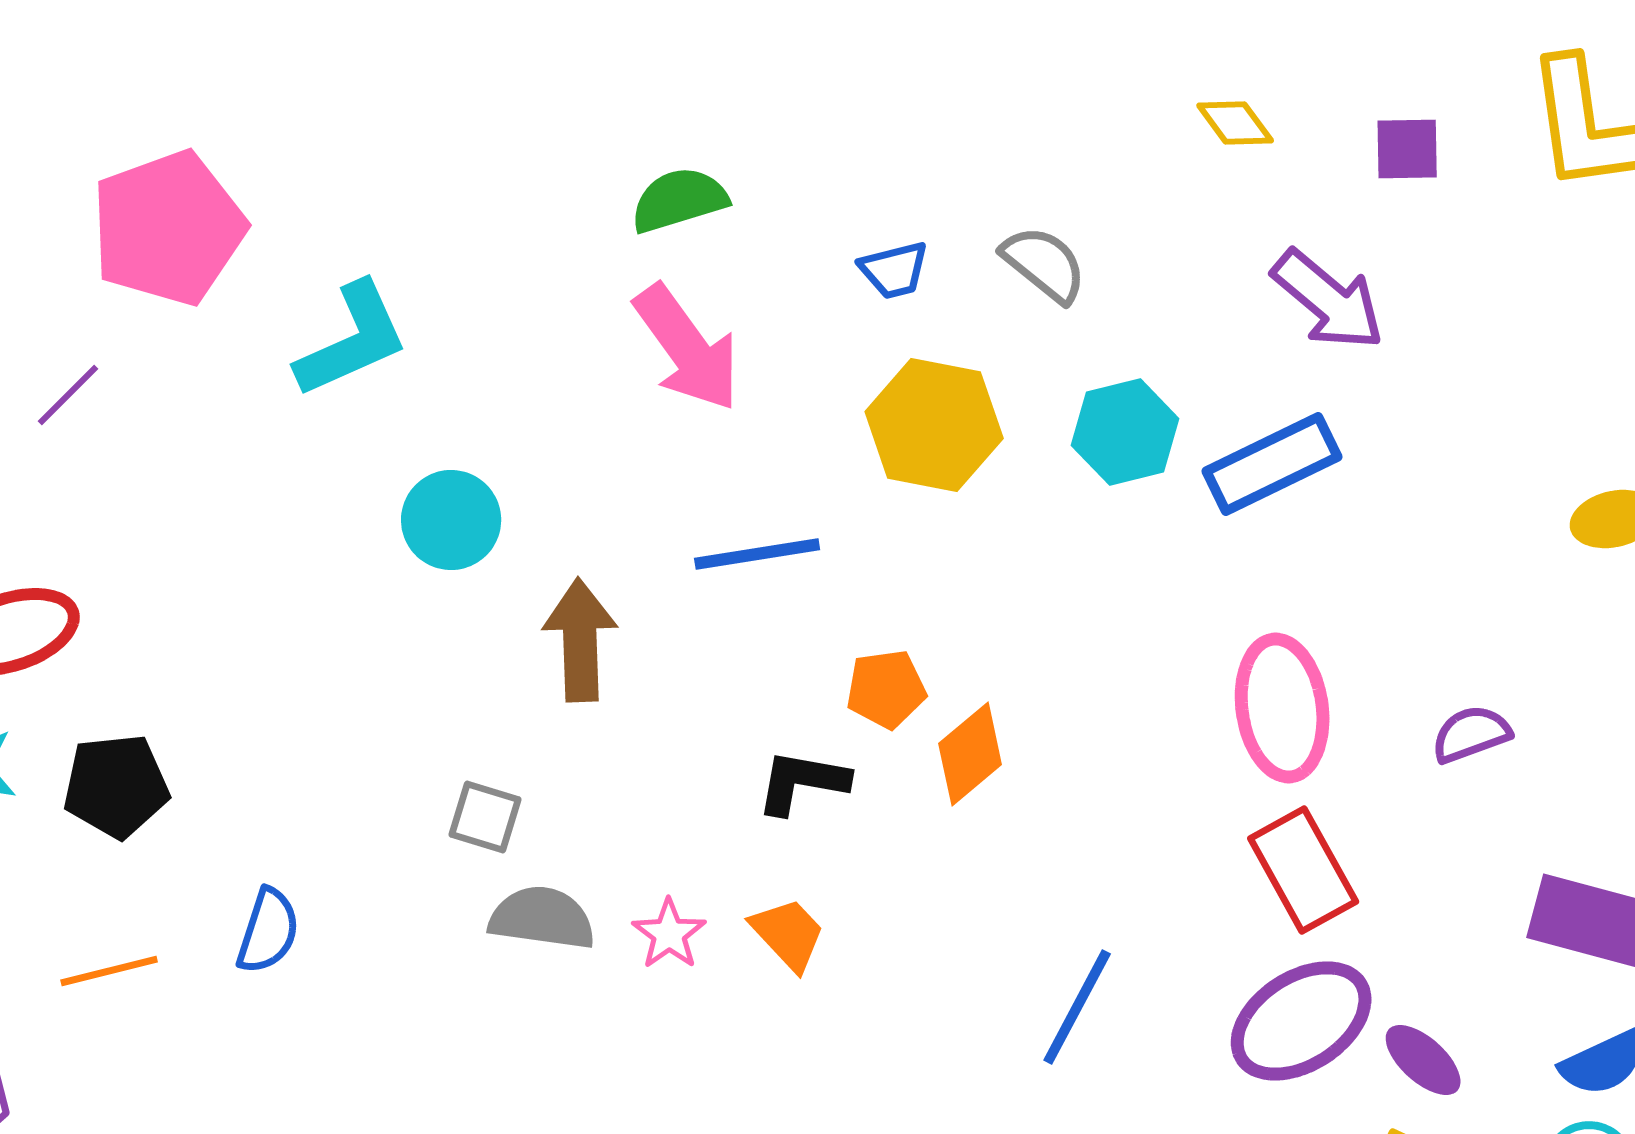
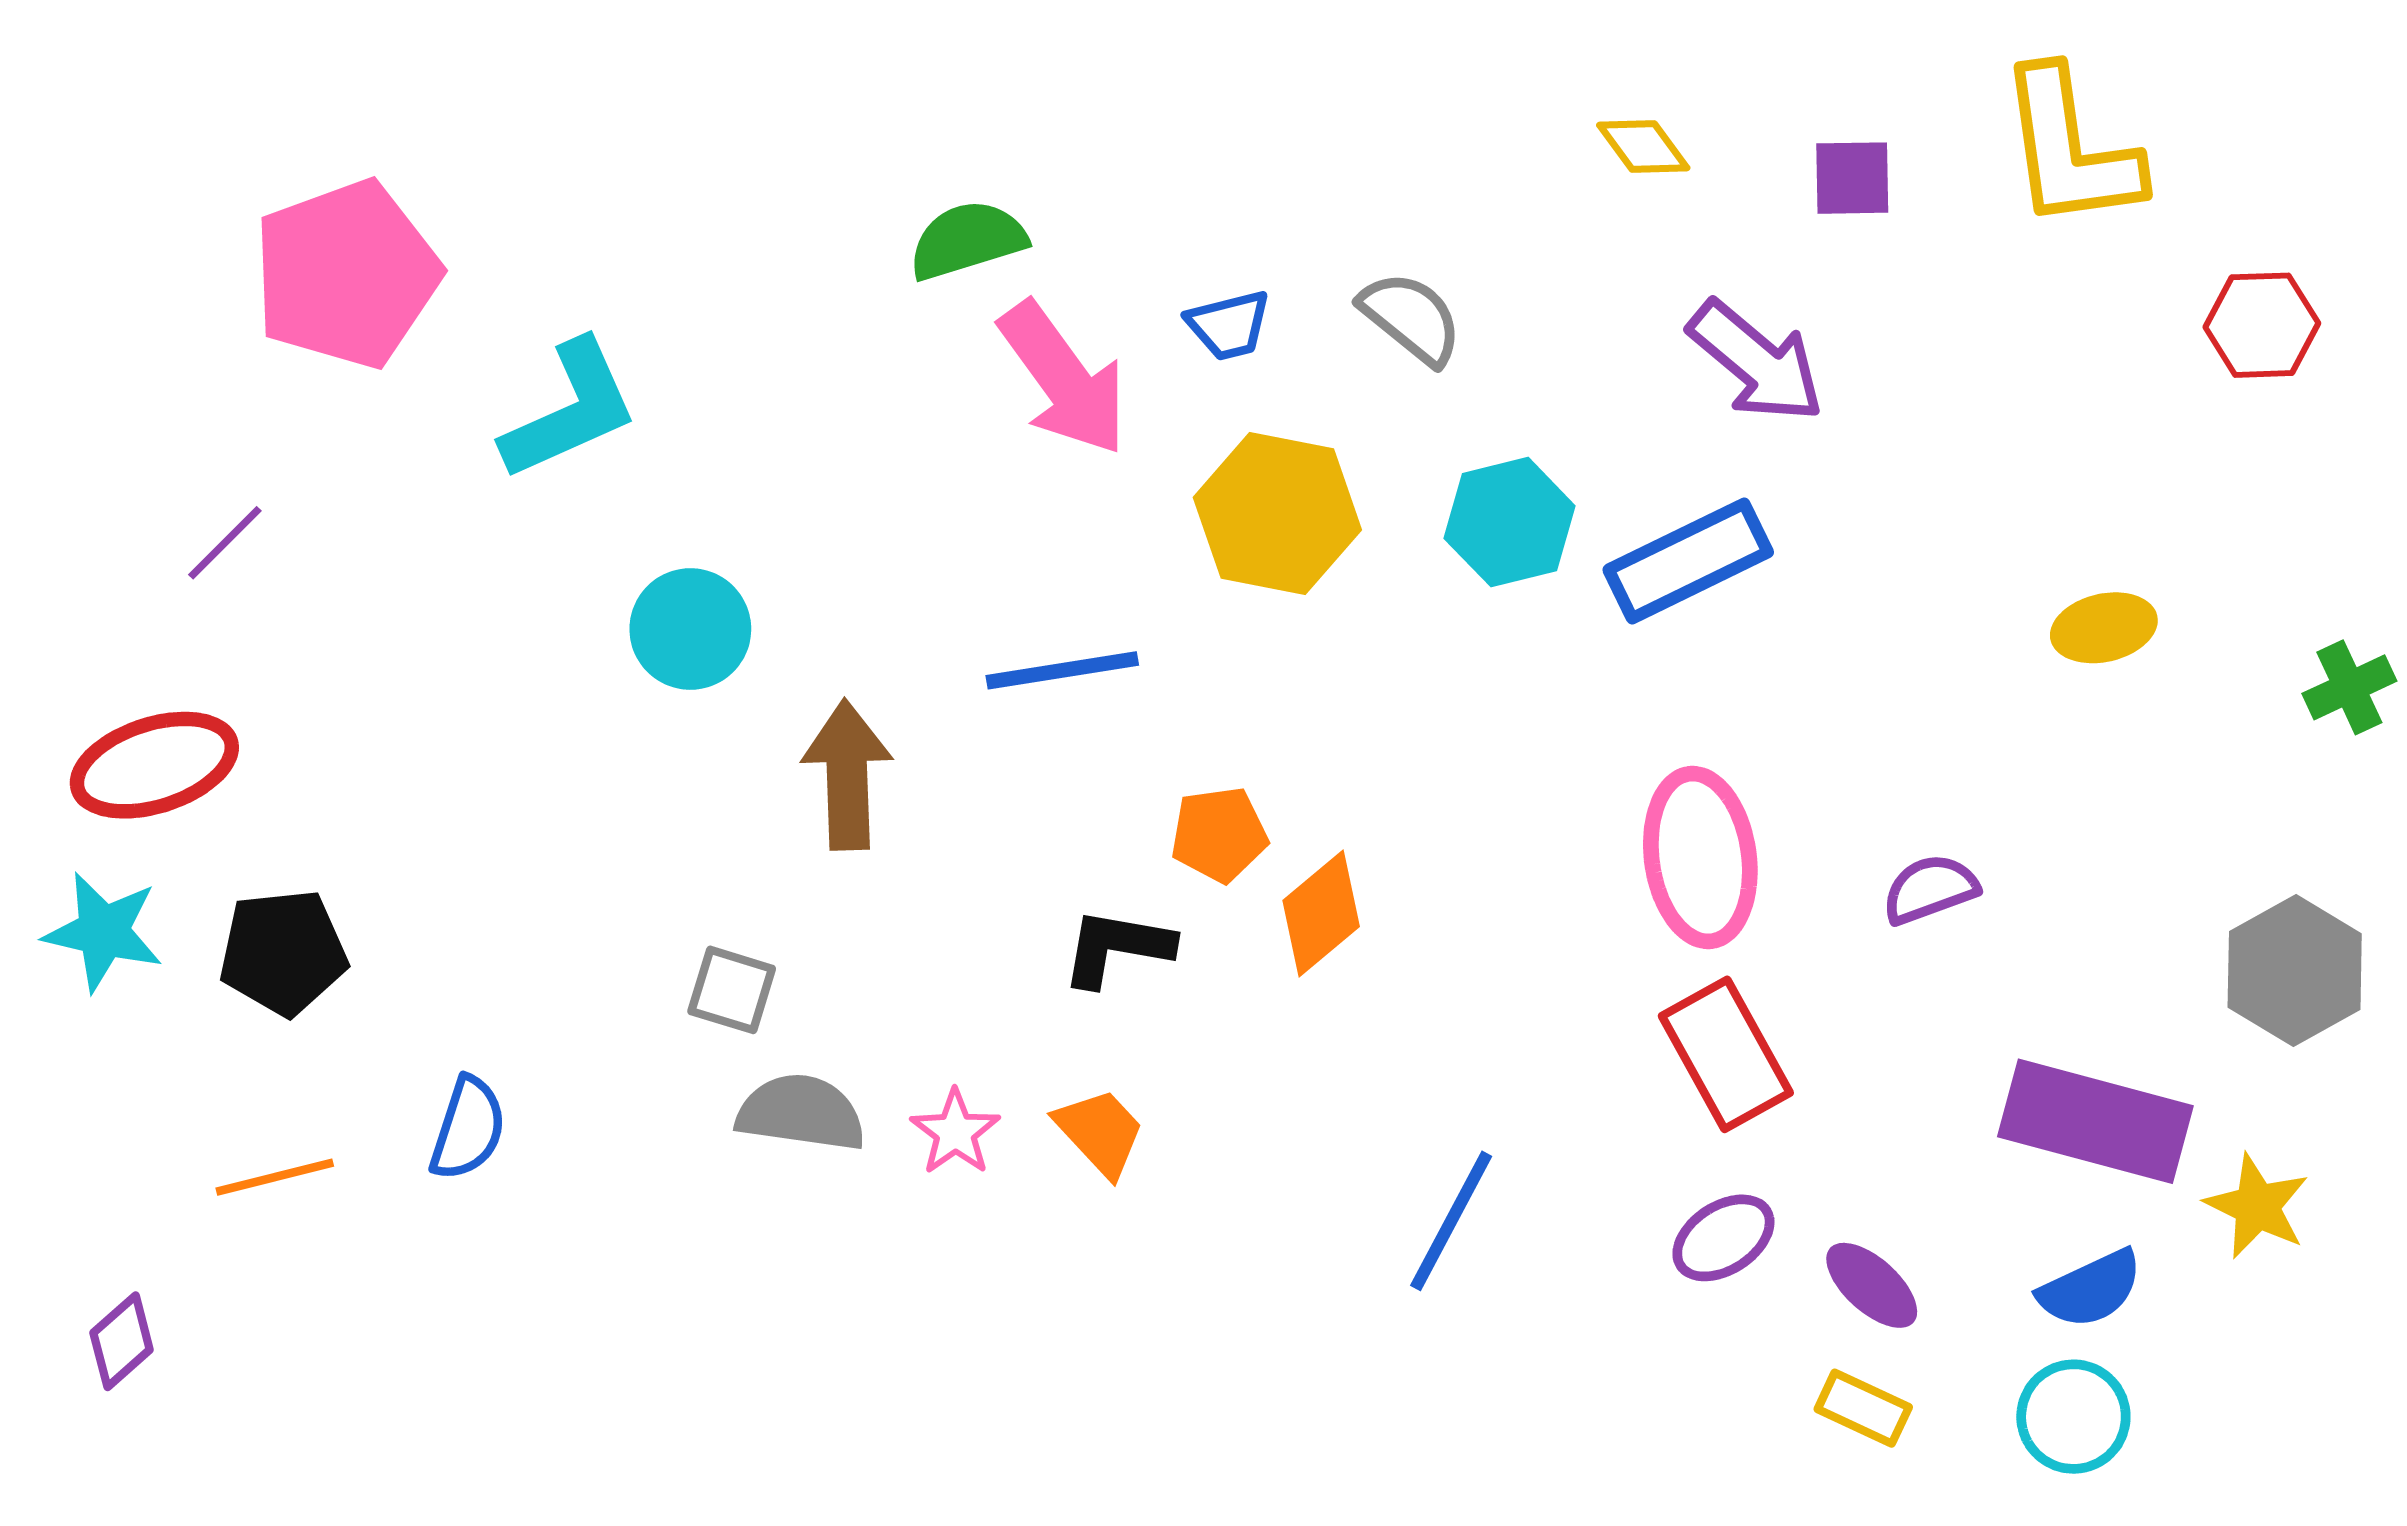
pink arrow: (687, 348) -> (1063, 379), moved
purple line: (68, 395) -> (225, 543), moved
purple ellipse: (1301, 1021) -> (1723, 1238), size x0.6

